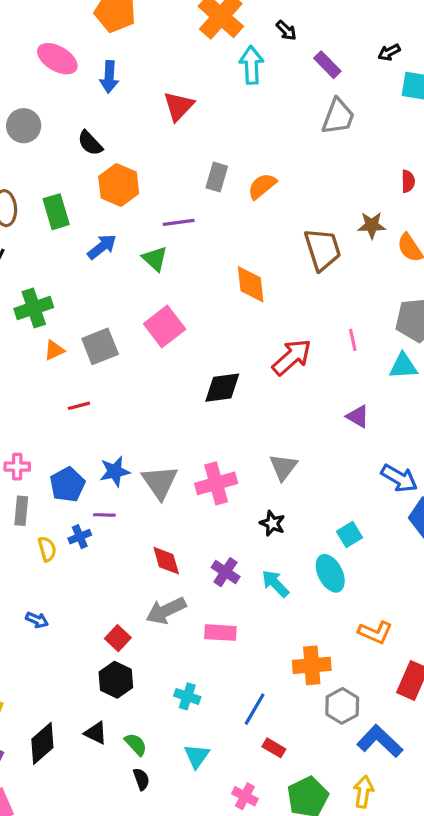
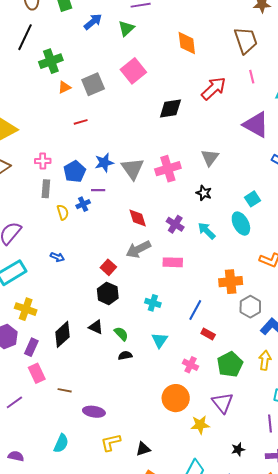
brown trapezoid: (323, 249) -> (246, 40), moved
green triangle: (155, 259) -> (126, 28), turned 36
purple triangle: (358, 417) -> (256, 125), size x1.8
black semicircle: (141, 779) -> (125, 356), turned -80

